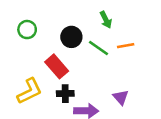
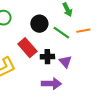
black cross: (65, 94) -> (47, 57), moved
purple triangle: (121, 97) -> (65, 62), moved

